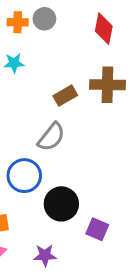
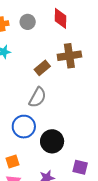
gray circle: (44, 19) -> (28, 22), moved
purple square: (97, 229) -> (80, 167), moved

